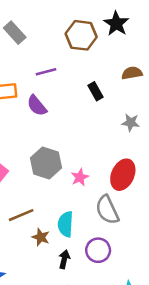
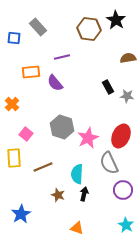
black rectangle: (95, 91) -> (108, 87), moved
pink star: (80, 177) -> (88, 138), size x1.5
brown star: (41, 237) -> (58, 195), moved
purple circle: (98, 250) -> (123, 190), moved
black arrow: (64, 259) -> (84, 194), moved

